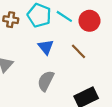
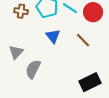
gray semicircle: (46, 81) -> (33, 69), moved

